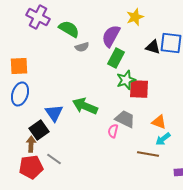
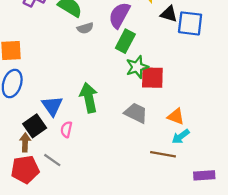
black triangle: (153, 47) -> (169, 14), moved
green arrow: (85, 106) -> (89, 98), turned 55
pink semicircle: (113, 131) -> (66, 129), moved

